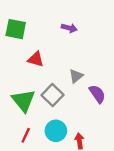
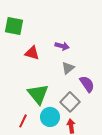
purple arrow: (69, 28) -> (62, 46), moved
gray square: (53, 95) -> (70, 102), moved
green triangle: (23, 101) -> (38, 94), moved

